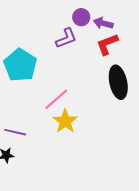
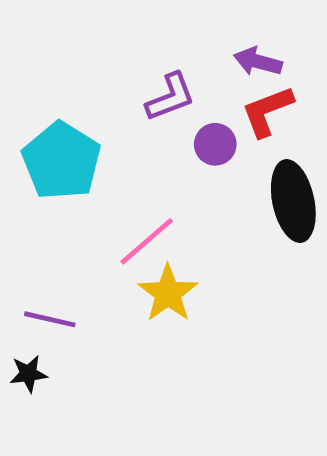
purple circle: (81, 17) -> (215, 144), moved

